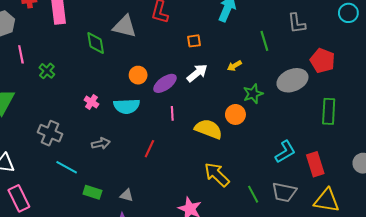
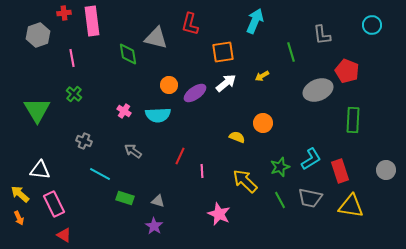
orange square: (194, 41) -> (223, 52), size x1.6
pink line: (21, 54) -> (72, 58), moved
green cross: (47, 71) -> (74, 94), moved
green star: (253, 94) -> (280, 167), moved
pink line: (172, 113) -> (202, 171), moved
yellow semicircle: (209, 129) -> (237, 137), size x0.6
gray cross: (50, 133) -> (84, 141), size x0.7
gray arrow: (101, 143) -> (133, 151), turned -132

